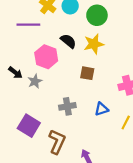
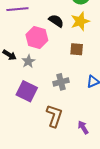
purple square: (29, 126) -> (27, 91), moved

